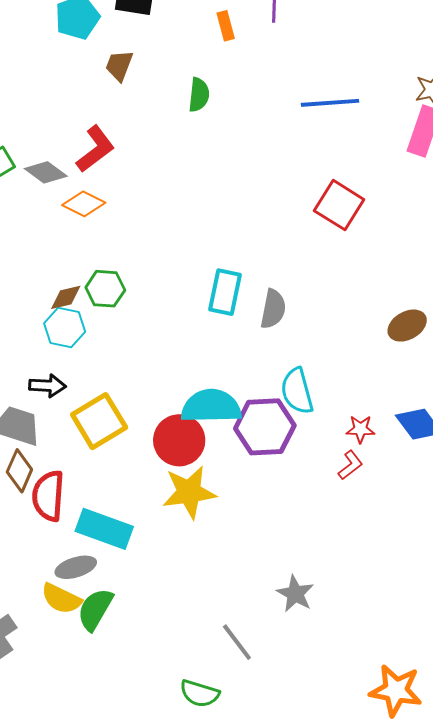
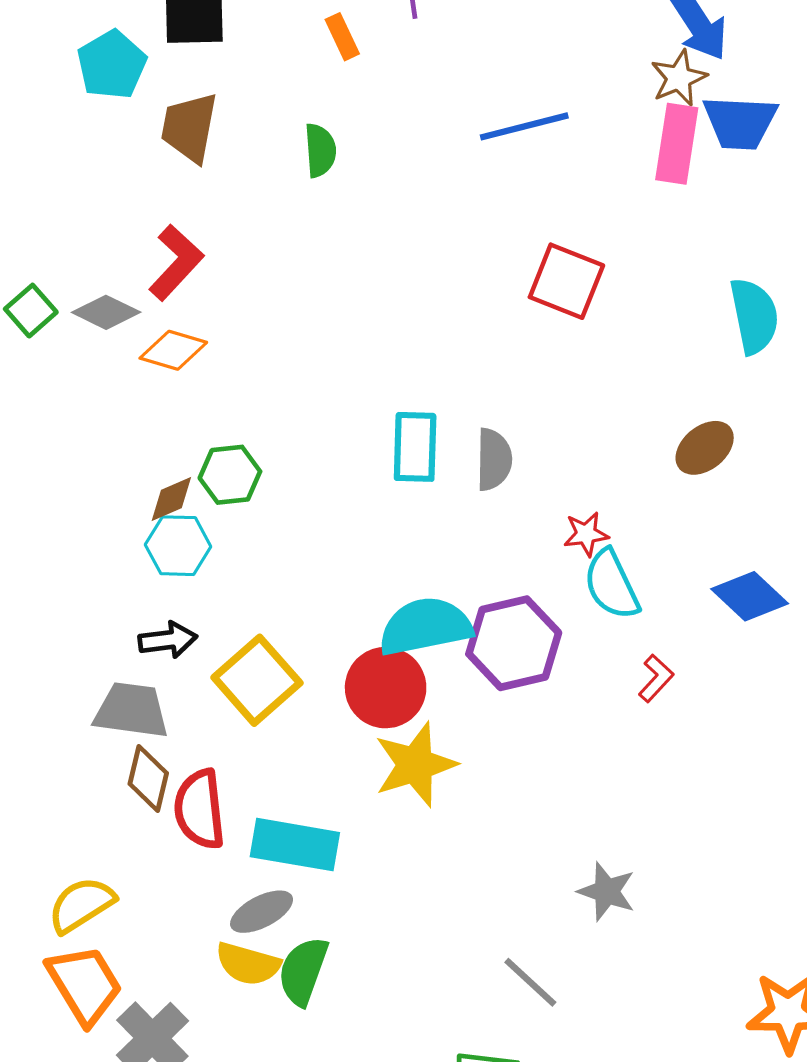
brown trapezoid: (119, 65) -> (189, 127), size x1.4
cyan semicircle: (297, 391) -> (612, 585), moved
red star: (360, 429) -> (586, 534), moved

